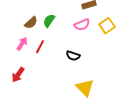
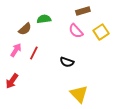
green semicircle: (49, 21) -> (44, 19), moved, turned 48
pink semicircle: (82, 25) -> (76, 31), turned 70

